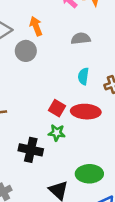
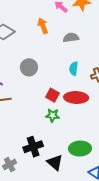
orange arrow: (36, 26) -> (43, 26), moved
gray circle: (26, 51) -> (29, 67), moved
black cross: (31, 150) -> (33, 147), moved, turned -30

